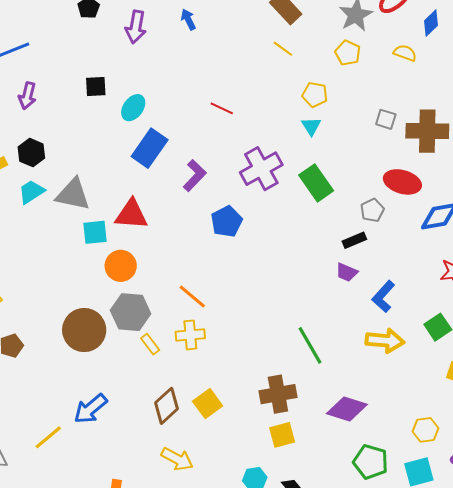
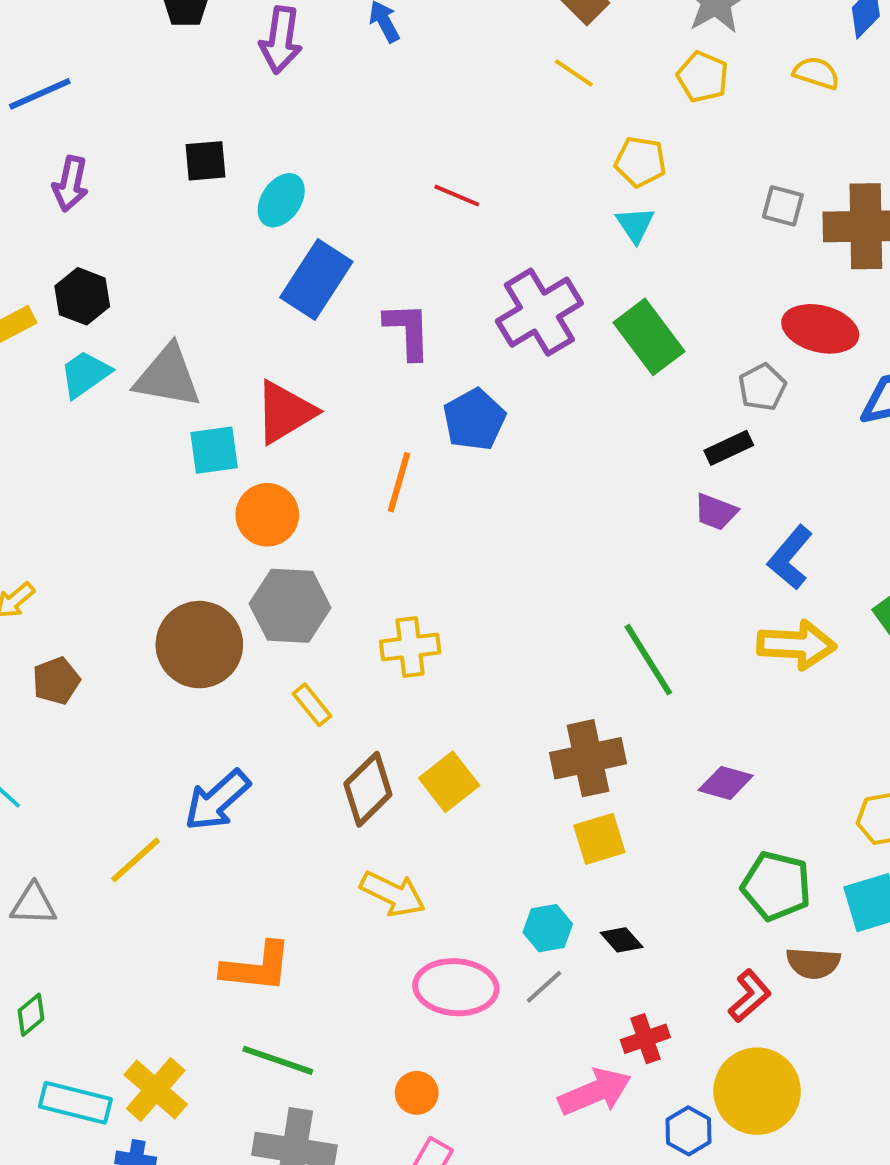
purple L-shape: (195, 176) -> (408, 331), turned -44
red triangle: (131, 214) -> (285, 412), turned -33
orange line: (192, 297) -> (399, 482), moved, turned 68
yellow rectangle: (150, 344) -> (312, 705), moved
purple diamond: (347, 409) -> (726, 783), size x0.7

